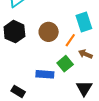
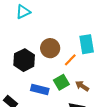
black hexagon: (14, 32) -> (24, 60), moved
brown arrow: (85, 54) -> (82, 86), moved

